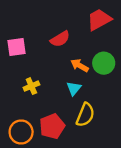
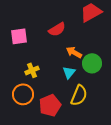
green circle: (104, 63) -> (92, 63), moved
orange circle: (21, 132) -> (23, 94), moved

